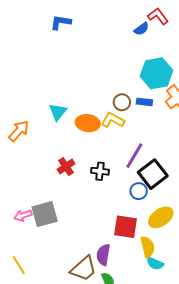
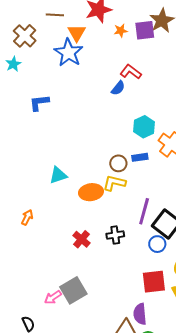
cyan hexagon: (156, 73) -> (144, 127), size x0.7
cyan triangle: (58, 112) -> (58, 175), moved, turned 48
orange arrow: (19, 131) -> (27, 217), size x0.7

